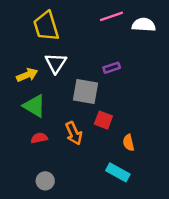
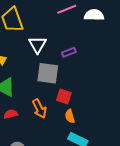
white triangle: (56, 63) -> (37, 45), moved
orange semicircle: (128, 143) -> (70, 116), moved

